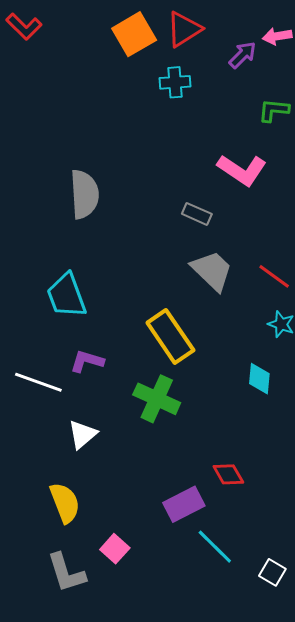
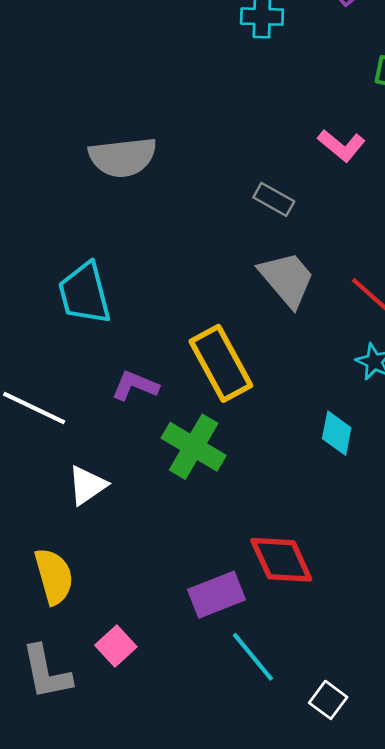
pink L-shape: (242, 170) -> (341, 145), size x0.7
gray semicircle: (84, 194) -> (123, 157), turned 81
purple L-shape: (87, 361) -> (135, 386), moved
red diamond: (228, 474) -> (281, 560), size x1.5

